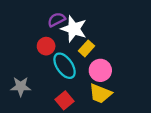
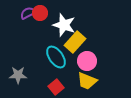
purple semicircle: (56, 20) -> (28, 13), moved
red circle: (46, 46) -> (40, 13), moved
yellow rectangle: (86, 48) -> (75, 42), size x1.5

